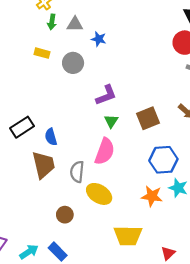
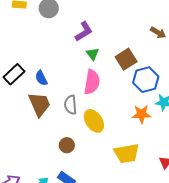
brown square: (148, 118) -> (126, 59), moved
yellow ellipse: (99, 194) -> (94, 121), turned 35

